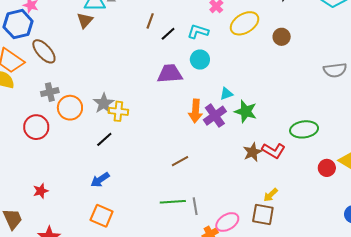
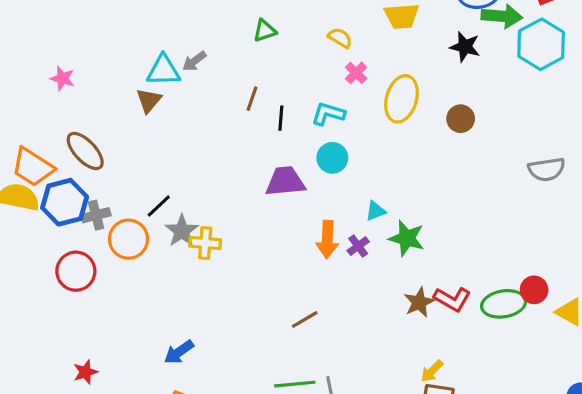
yellow ellipse: (245, 23) -> (401, 99), turned -40
blue hexagon: (18, 24) -> (65, 202), moved
black line: (168, 34) -> (281, 118), turned -42
purple cross: (215, 116) -> (358, 246), size x0.6
green ellipse: (304, 129) -> (504, 304), moved
black line: (104, 139) -> (159, 206), moved
red circle: (327, 168) -> (534, 290), moved
yellow arrow: (271, 195) -> (432, 371), moved

